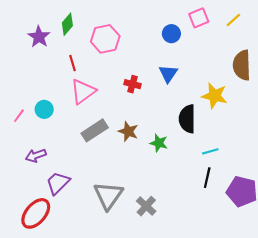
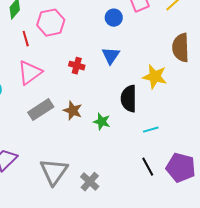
red line: (73, 63) -> (26, 39), moved
black line: (207, 178) -> (148, 167), moved, turned -42

